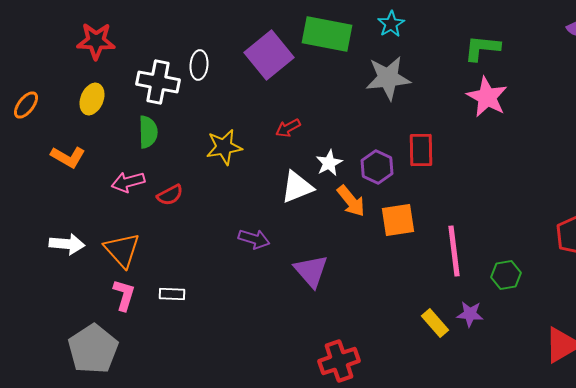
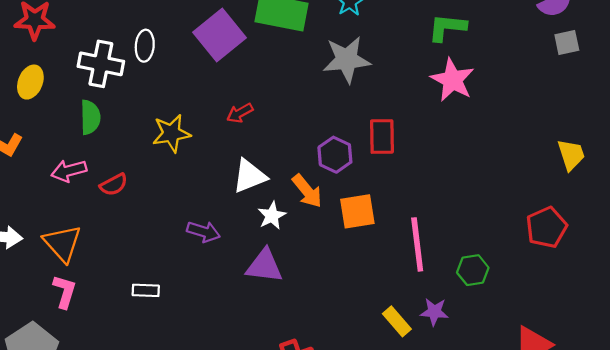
white star: (329, 163) -> (272, 216), moved
purple triangle: (311, 271) -> (264, 266), turned -42
white rectangle: (172, 294) -> (146, 290), moved

